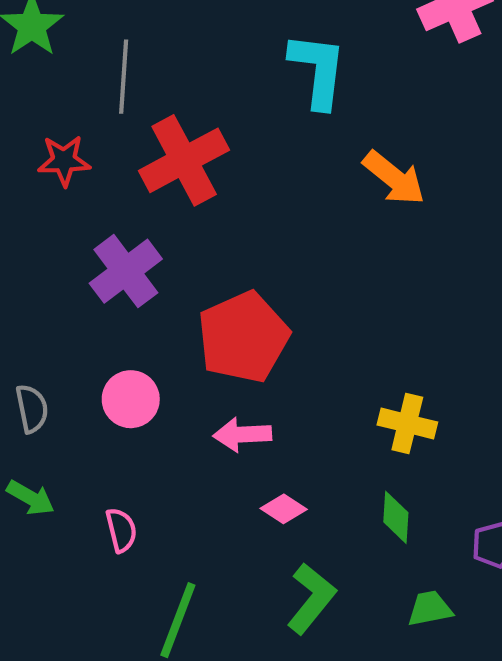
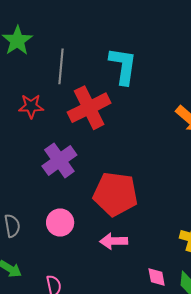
cyan L-shape: (318, 70) -> (123, 66), moved
red pentagon: (243, 337) -> (115, 194), turned 30
pink diamond: (284, 509) -> (157, 277), moved, turned 45

